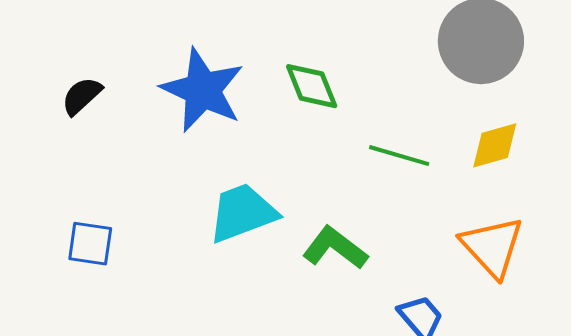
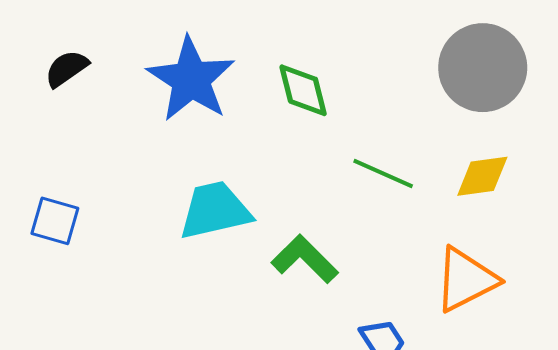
orange triangle: (492, 247) -> (466, 280), turned 38

